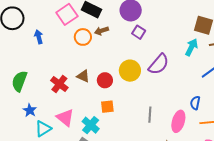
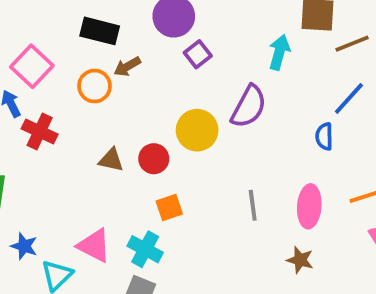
pink square: (67, 14) -> (32, 66), moved
purple square: (139, 32) -> (198, 54), turned 32
cyan arrow: (191, 47) -> (279, 52), moved
red cross: (59, 84) -> (40, 131), moved
blue semicircle: (195, 103) -> (324, 136), moved

